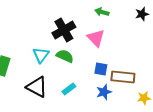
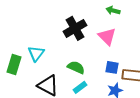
cyan triangle: (41, 55) -> (36, 53), moved
green semicircle: (65, 56) -> (76, 67), moved

